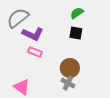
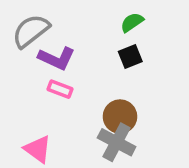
black square: (76, 33) -> (130, 57), turned -32
gray cross: (68, 83) -> (117, 142), size x1.5

